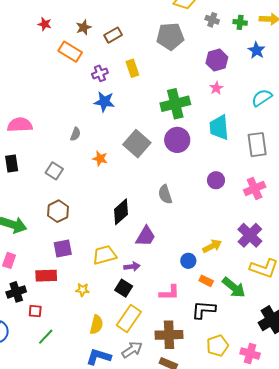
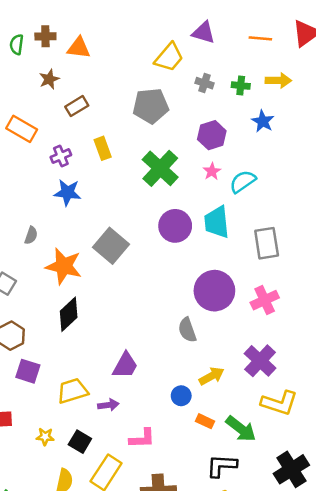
brown star: (84, 27) -> (49, 79), moved
cyan semicircle: (262, 98) -> (243, 181), moved
green cross: (175, 104) -> (160, 168), moved, turned -32
purple circle: (177, 140) -> (175, 226), moved
orange star: (100, 159) -> (64, 266), size x1.8
purple circle: (216, 180) -> (214, 291), size x1.8
gray semicircle: (165, 194) -> (187, 330), moved
black diamond: (121, 212) -> (69, 314), moved
purple square: (63, 249) -> (28, 371), moved, turned 30
black square: (124, 288) -> (80, 442), moved
pink L-shape: (169, 293) -> (142, 438), moved
black L-shape: (204, 310) -> (222, 466), moved

